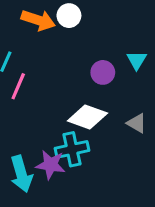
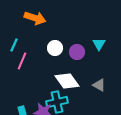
white circle: (69, 16) -> (55, 48), moved
white diamond: (87, 117) -> (67, 81), turned 35

